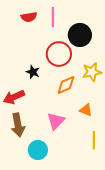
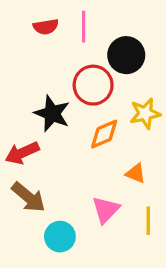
black star: (33, 72) -> (52, 113), size x1.6
pink triangle: (56, 121) -> (106, 210), moved
brown arrow: (18, 125) -> (28, 197), turned -40

